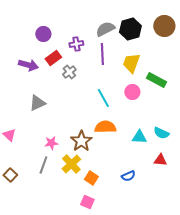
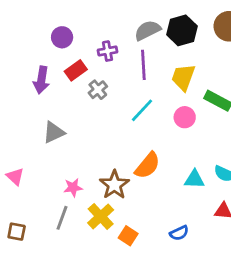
purple arrow: (28, 65) -> (41, 80), turned 84
cyan line: (103, 98) -> (142, 110), moved, turned 72
orange semicircle: (105, 127) -> (147, 165), turned 130
brown square: (10, 175) -> (17, 232), turned -32

